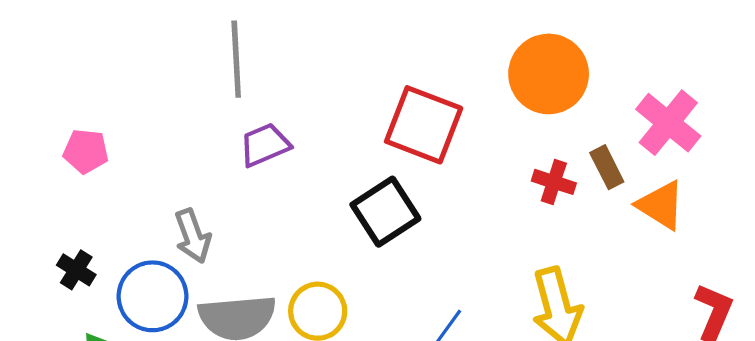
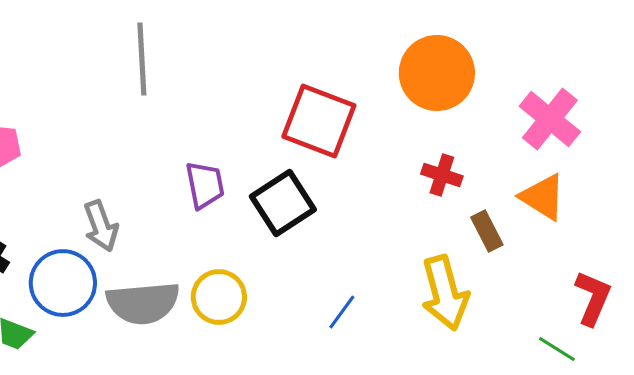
purple trapezoid: (265, 145) -> (205, 185), moved, turned 102
brown rectangle: (607, 167) -> (487, 231), moved

